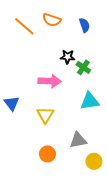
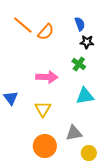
orange semicircle: (52, 20) -> (46, 32), moved, turned -66
black star: (68, 57) -> (87, 42), moved
orange circle: (47, 154) -> (45, 146), size x1.5

